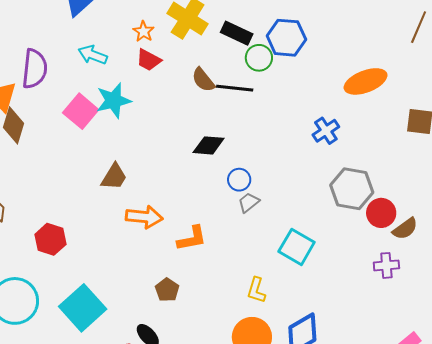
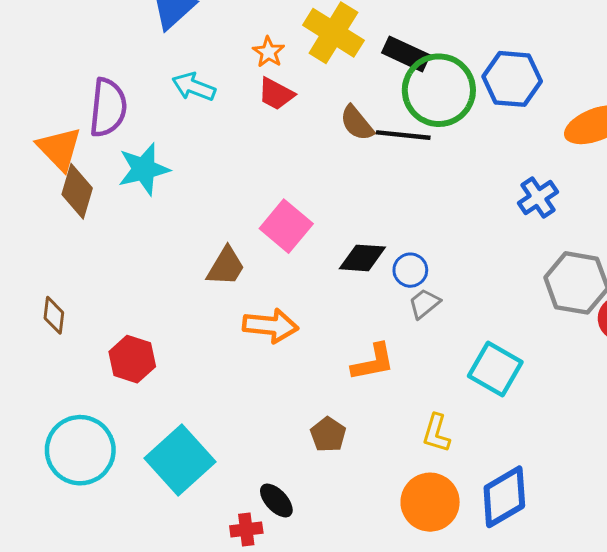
blue hexagon: (286, 38) -> (512, 79), moved
green circle: (259, 58) -> (439, 90), size x1.8
cyan star: (114, 100) -> (144, 169), moved
pink square: (81, 111) -> (286, 226), moved
black diamond: (209, 145) -> (362, 258), moved
orange L-shape: (192, 238) -> (373, 362), moved
brown pentagon: (167, 290) -> (328, 435), moved

